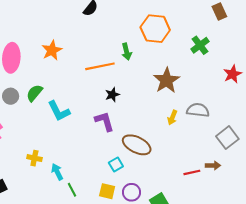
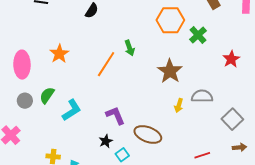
orange hexagon: (155, 29) -> (170, 20), moved
orange line: (100, 66) -> (106, 64), turned -40
black star: (112, 95) -> (106, 141), moved
cyan L-shape: (59, 111) -> (72, 110), turned -90
cyan square: (116, 165) -> (122, 155), moved
brown arrow: (213, 166) -> (239, 147), moved

